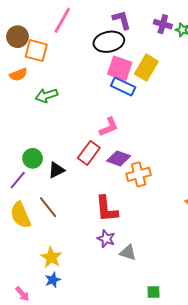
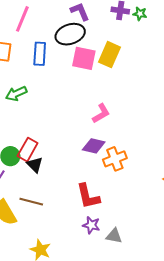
blue rectangle: (123, 87) -> (40, 54), moved, turned 75
pink L-shape: (109, 127) -> (101, 113), moved
red rectangle: (89, 153) -> (28, 150), moved
black triangle: (56, 170) -> (35, 165), turned -42
brown line: (48, 207) -> (31, 202), turned -30

